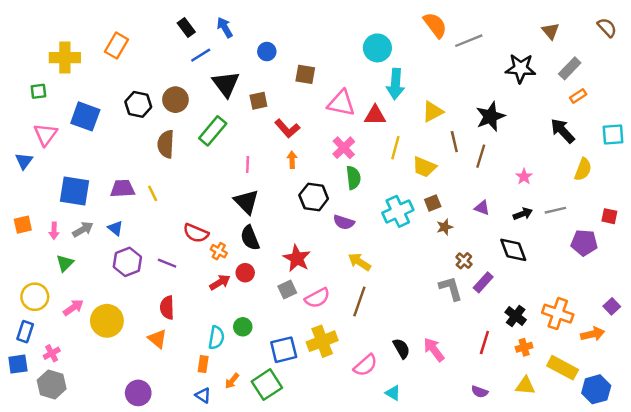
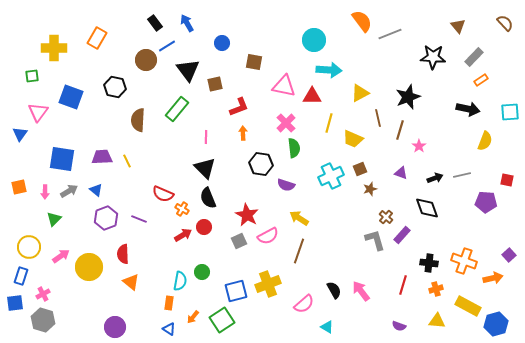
cyan arrow: (395, 84) -> (329, 70), turned -90
brown circle: (175, 100) -> (146, 60), moved
red L-shape: (287, 128) -> (239, 107), turned -70
black arrow: (563, 131) -> (468, 109), turned 145
pink star: (524, 177) -> (419, 146), moved
pink semicircle: (317, 298) -> (268, 236), moved
red semicircle: (167, 308) -> (123, 254), moved
black cross: (516, 316) -> (429, 263), turned -30

